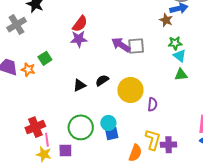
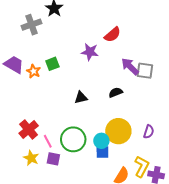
red semicircle: (80, 24) -> (113, 35), moved
black semicircle: (102, 80) -> (116, 92), moved
yellow circle: (130, 90) -> (118, 131), moved
red cross: (35, 127) -> (29, 129), turned -30
pink line: (47, 140) -> (48, 141), moved, turned -32

